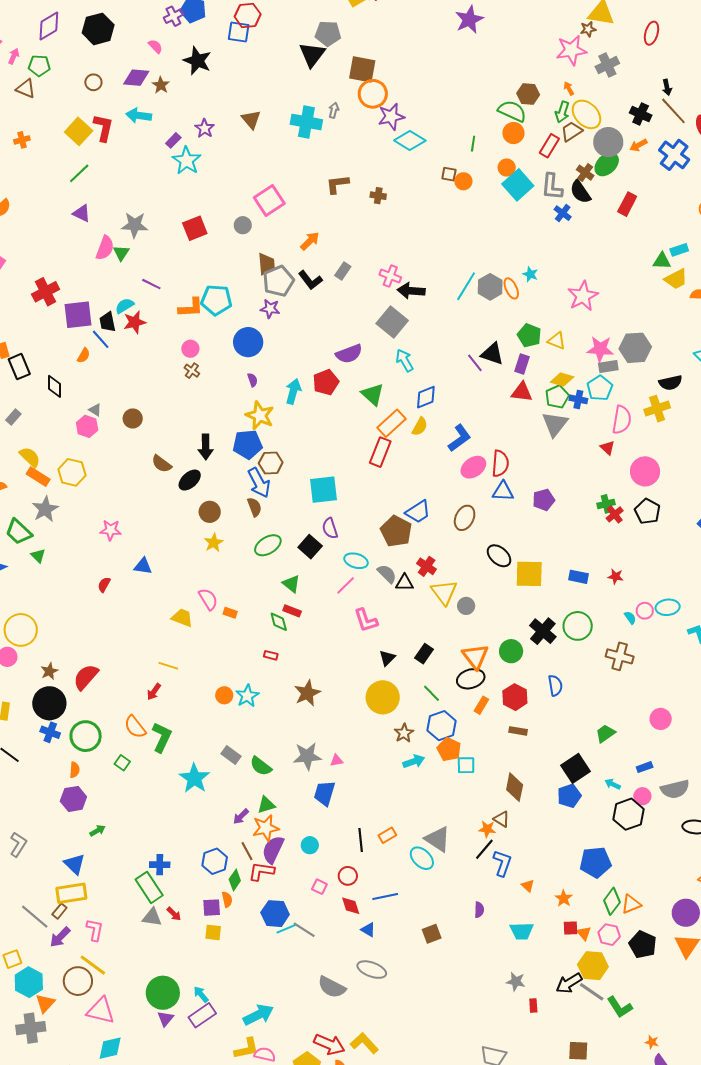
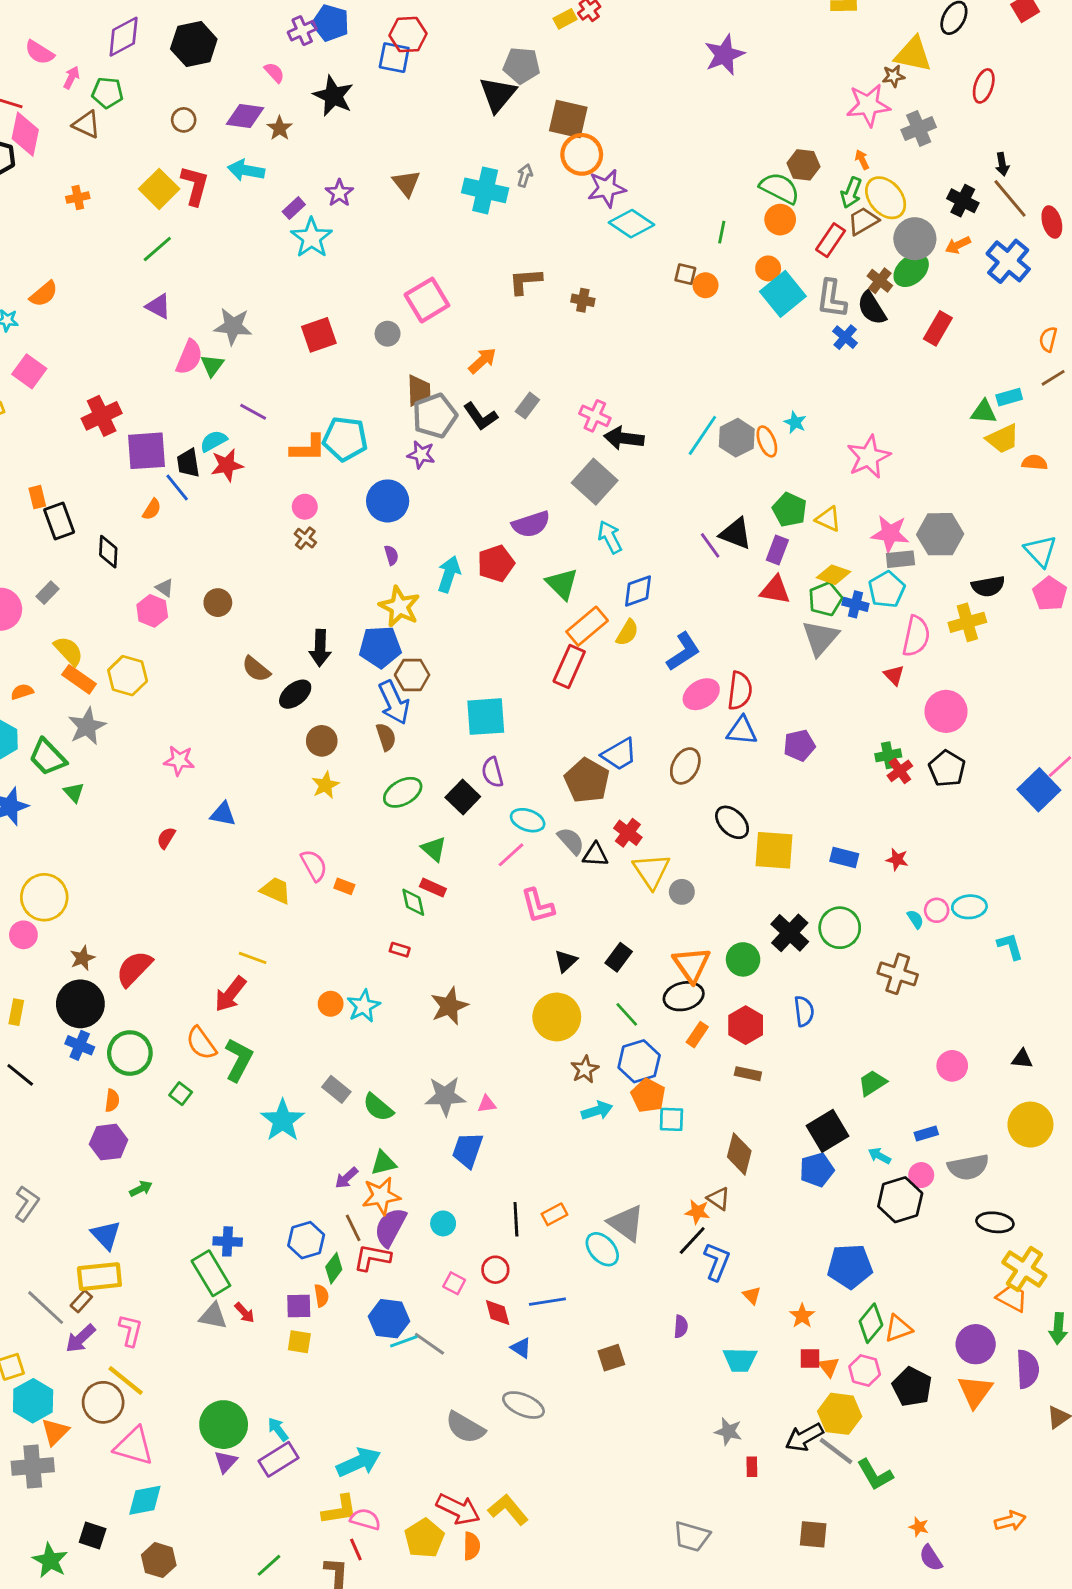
red arrow: (154, 692) -> (230, 994), size x1.5

